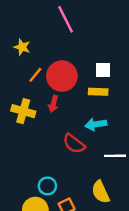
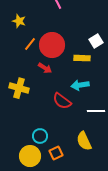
white square: (103, 70) -> (96, 41), moved, turned -32
red arrow: (53, 104) -> (45, 68), turned -72
yellow cross: (23, 111) -> (19, 88), moved

